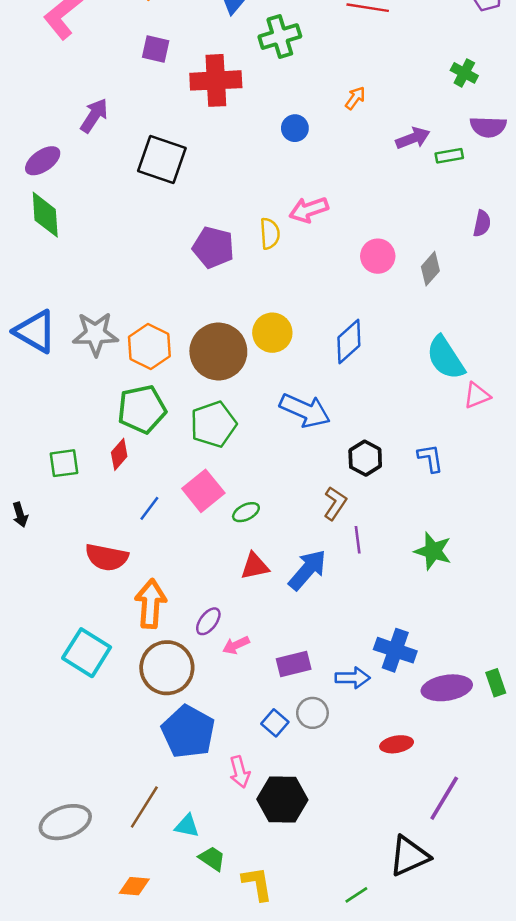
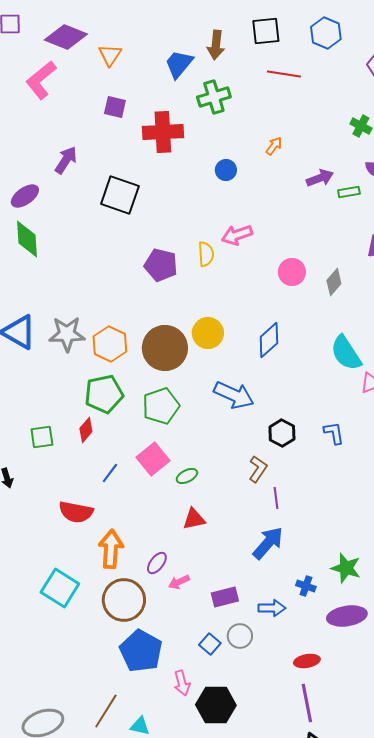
green star: (433, 551) -> (346, 568), moved
blue arrow: (307, 570) -> (268, 543), moved
blue cross: (395, 650) -> (306, 586), size x0.6
purple line: (444, 798) -> (307, 703), moved, turned -42

